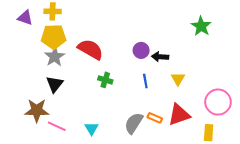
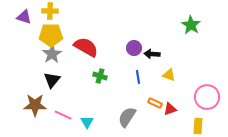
yellow triangle: (178, 79) -> (169, 75), turned -40
red triangle: (179, 115) -> (170, 109), size x0.6
orange rectangle: (155, 118) -> (155, 103), moved
pink line: (57, 126) -> (63, 115), moved

